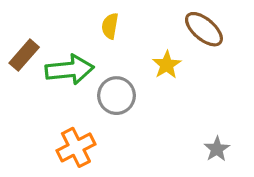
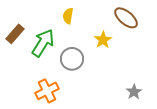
green arrow: (70, 70) -> (43, 43), turned -52

